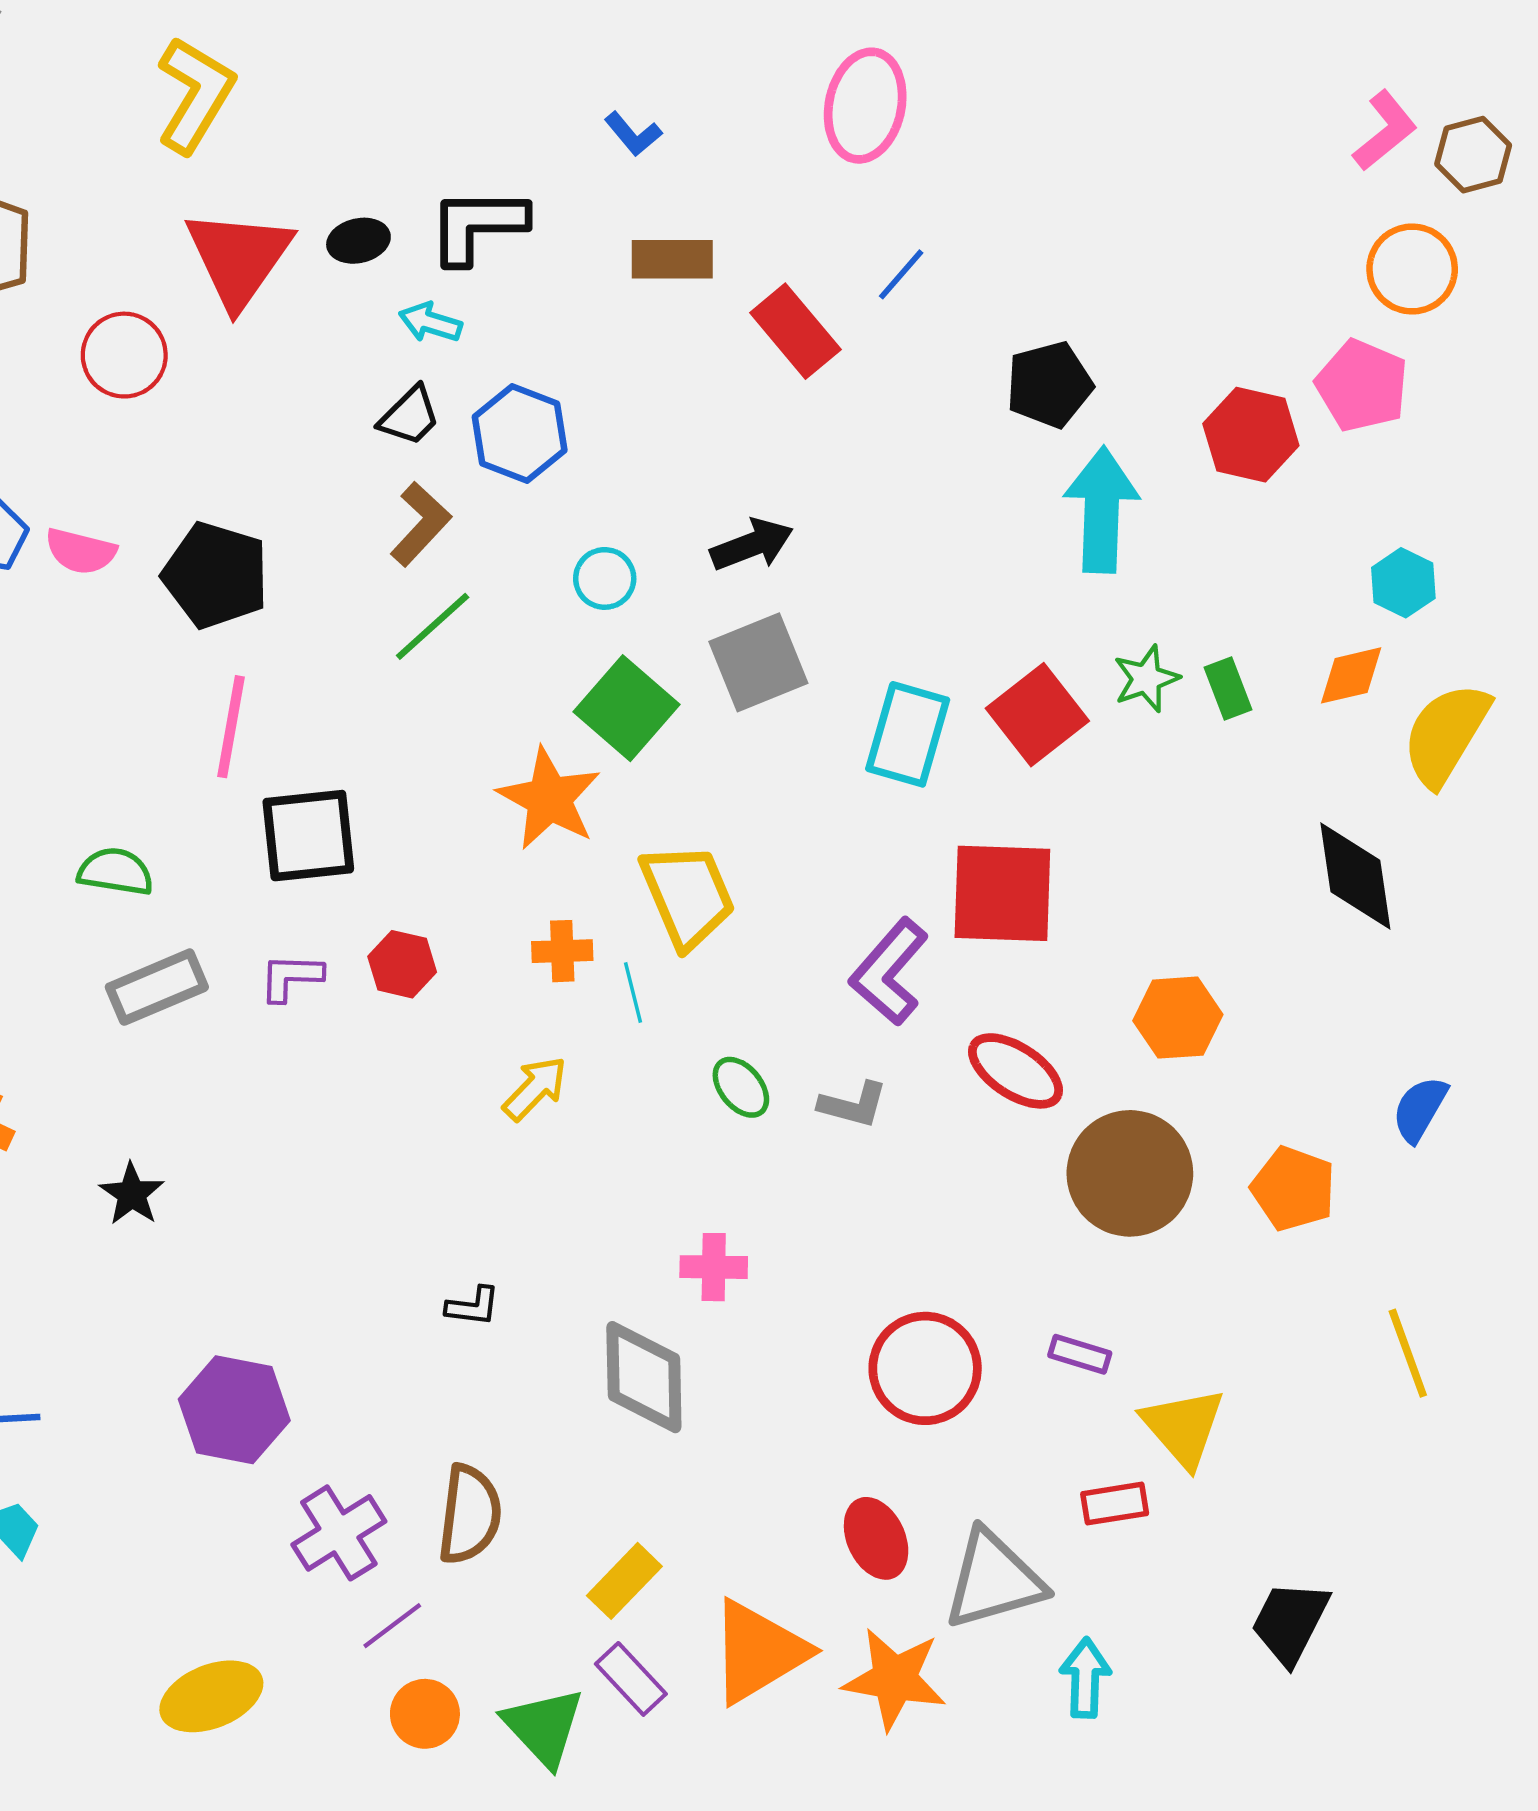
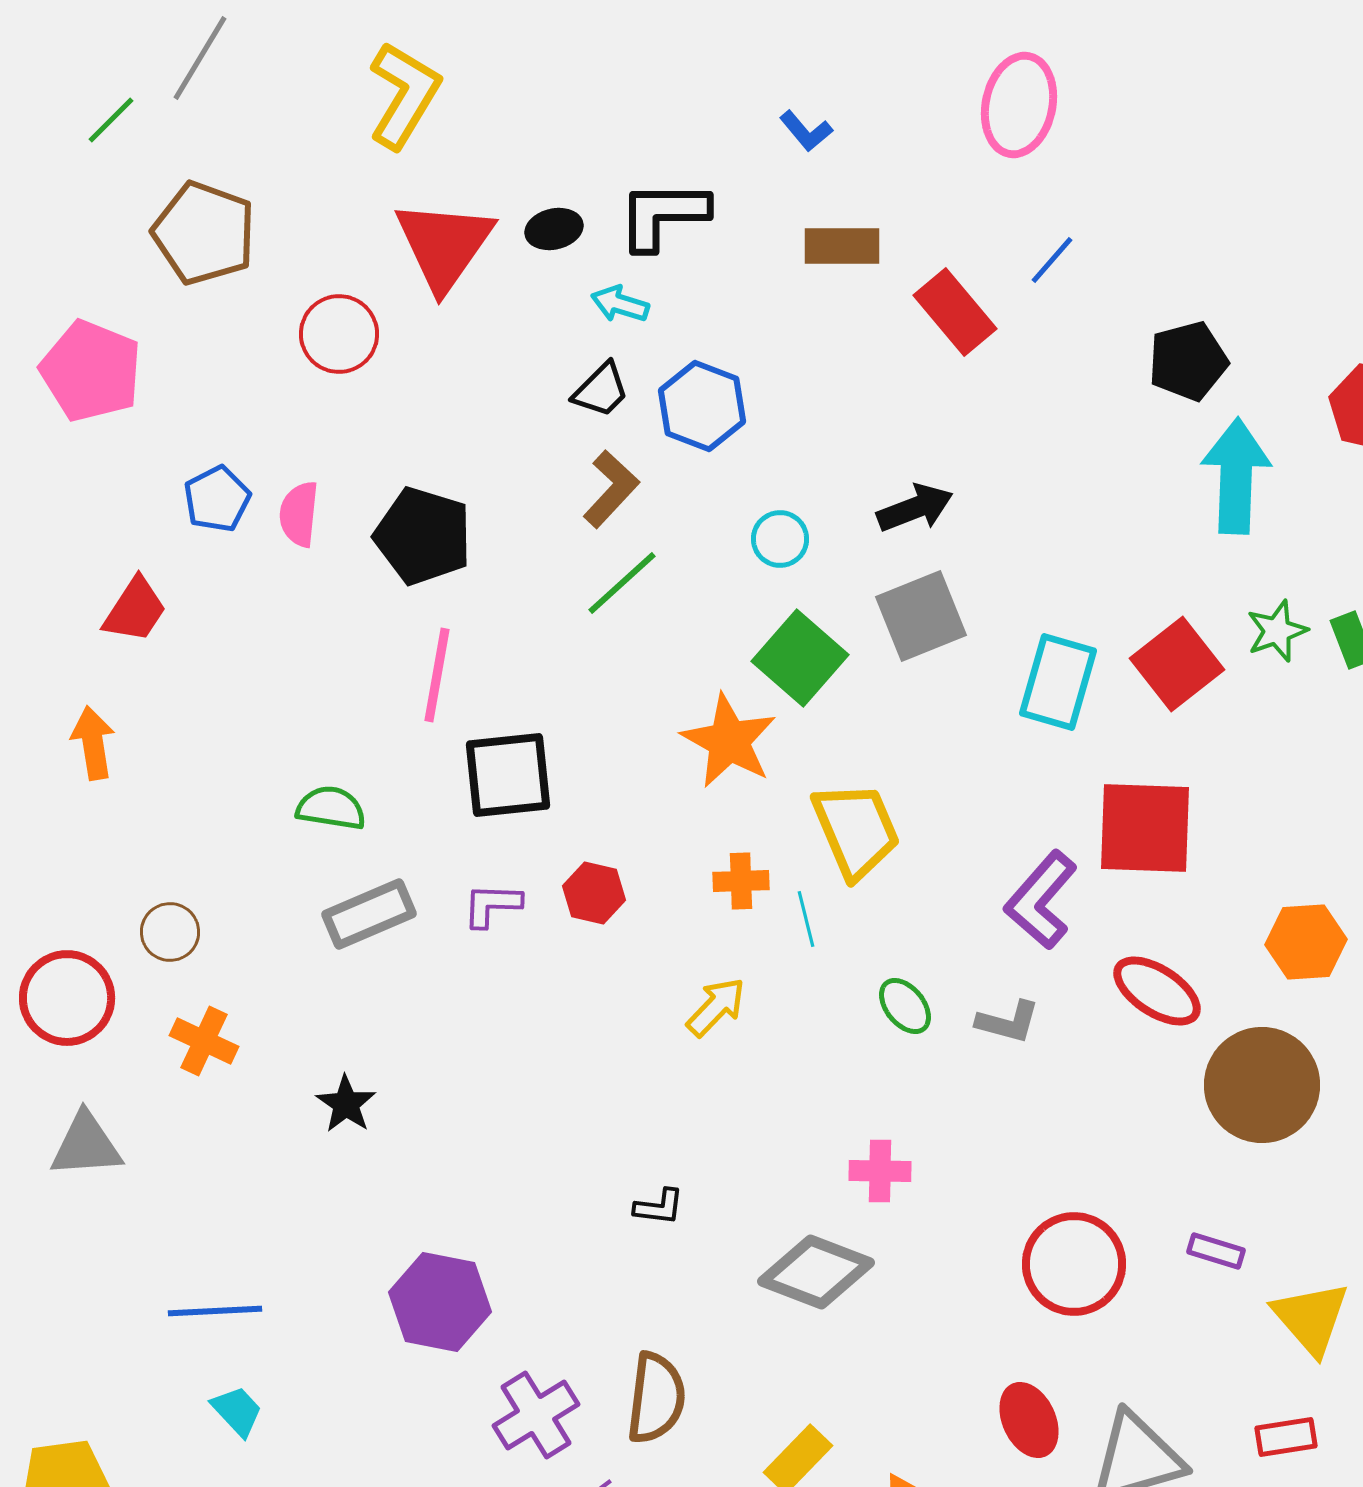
pink semicircle: (81, 551) -> (299, 514), turned 82
gray diamond: (644, 1377) -> (816, 1272), turned -68
red rectangle: (1115, 1504) -> (1286, 1437), moved

